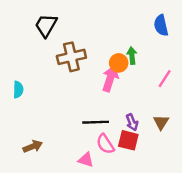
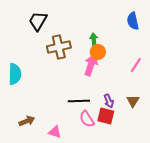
green arrow: (132, 56) -> (94, 40), moved
cyan semicircle: (18, 90) -> (15, 74), size x1.5
pink triangle: (86, 160) -> (55, 132), moved

